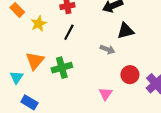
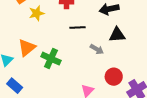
black line: (69, 32) -> (78, 28), moved, turned 49
green cross: (62, 68) -> (51, 59), turned 30

